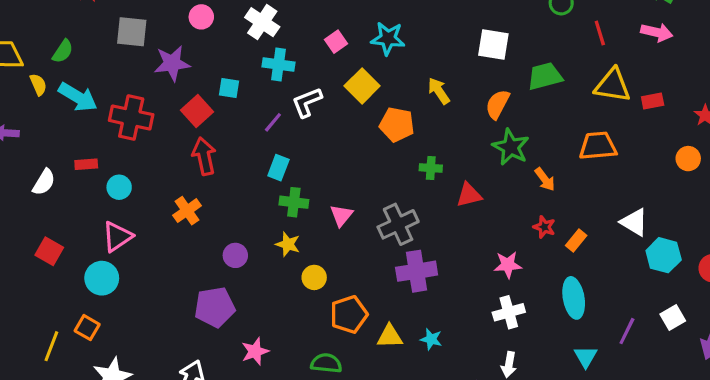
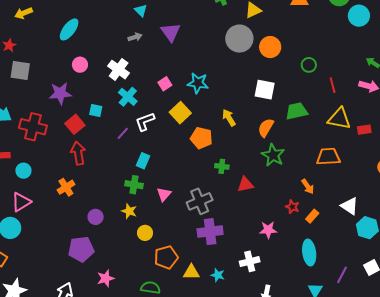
gray square: (132, 32) -> (20, 71), moved
cyan cross: (279, 65) -> (128, 97), turned 30
cyan rectangle: (278, 168) -> (143, 161), moved
orange arrow: (545, 179) -> (308, 186), moved
white cross: (509, 312) -> (250, 261), moved

